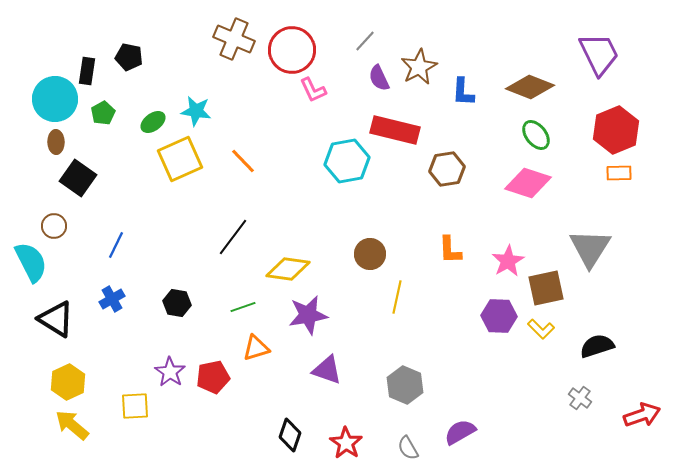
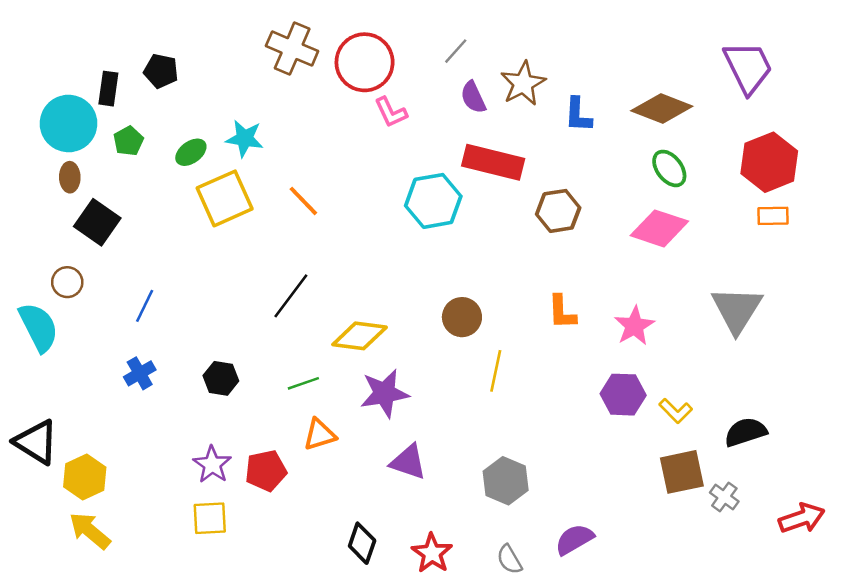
brown square: (546, 288) -> (682, 472), moved
black triangle: (56, 319) -> (36, 442), moved
yellow square: (135, 406) -> (210, 518), moved

